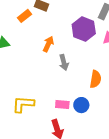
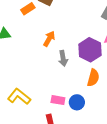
purple hexagon: (84, 29) -> (90, 50), moved
yellow L-shape: (23, 104) -> (19, 96), turned 30

